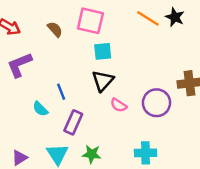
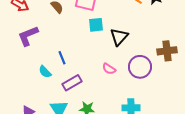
black triangle: (103, 81) -> (119, 37), moved
purple rectangle: (73, 122) -> (72, 83), turned 36

